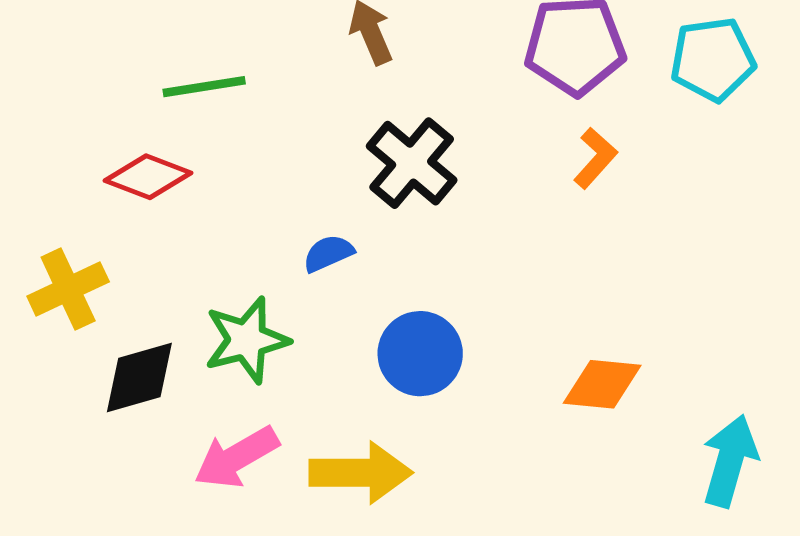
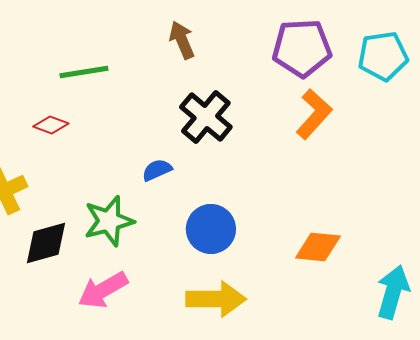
orange L-shape: (595, 158) -> (314, 114), size x1.4
red diamond: (148, 177) -> (51, 125), size x0.7
yellow arrow: (361, 473) -> (216, 299), moved

